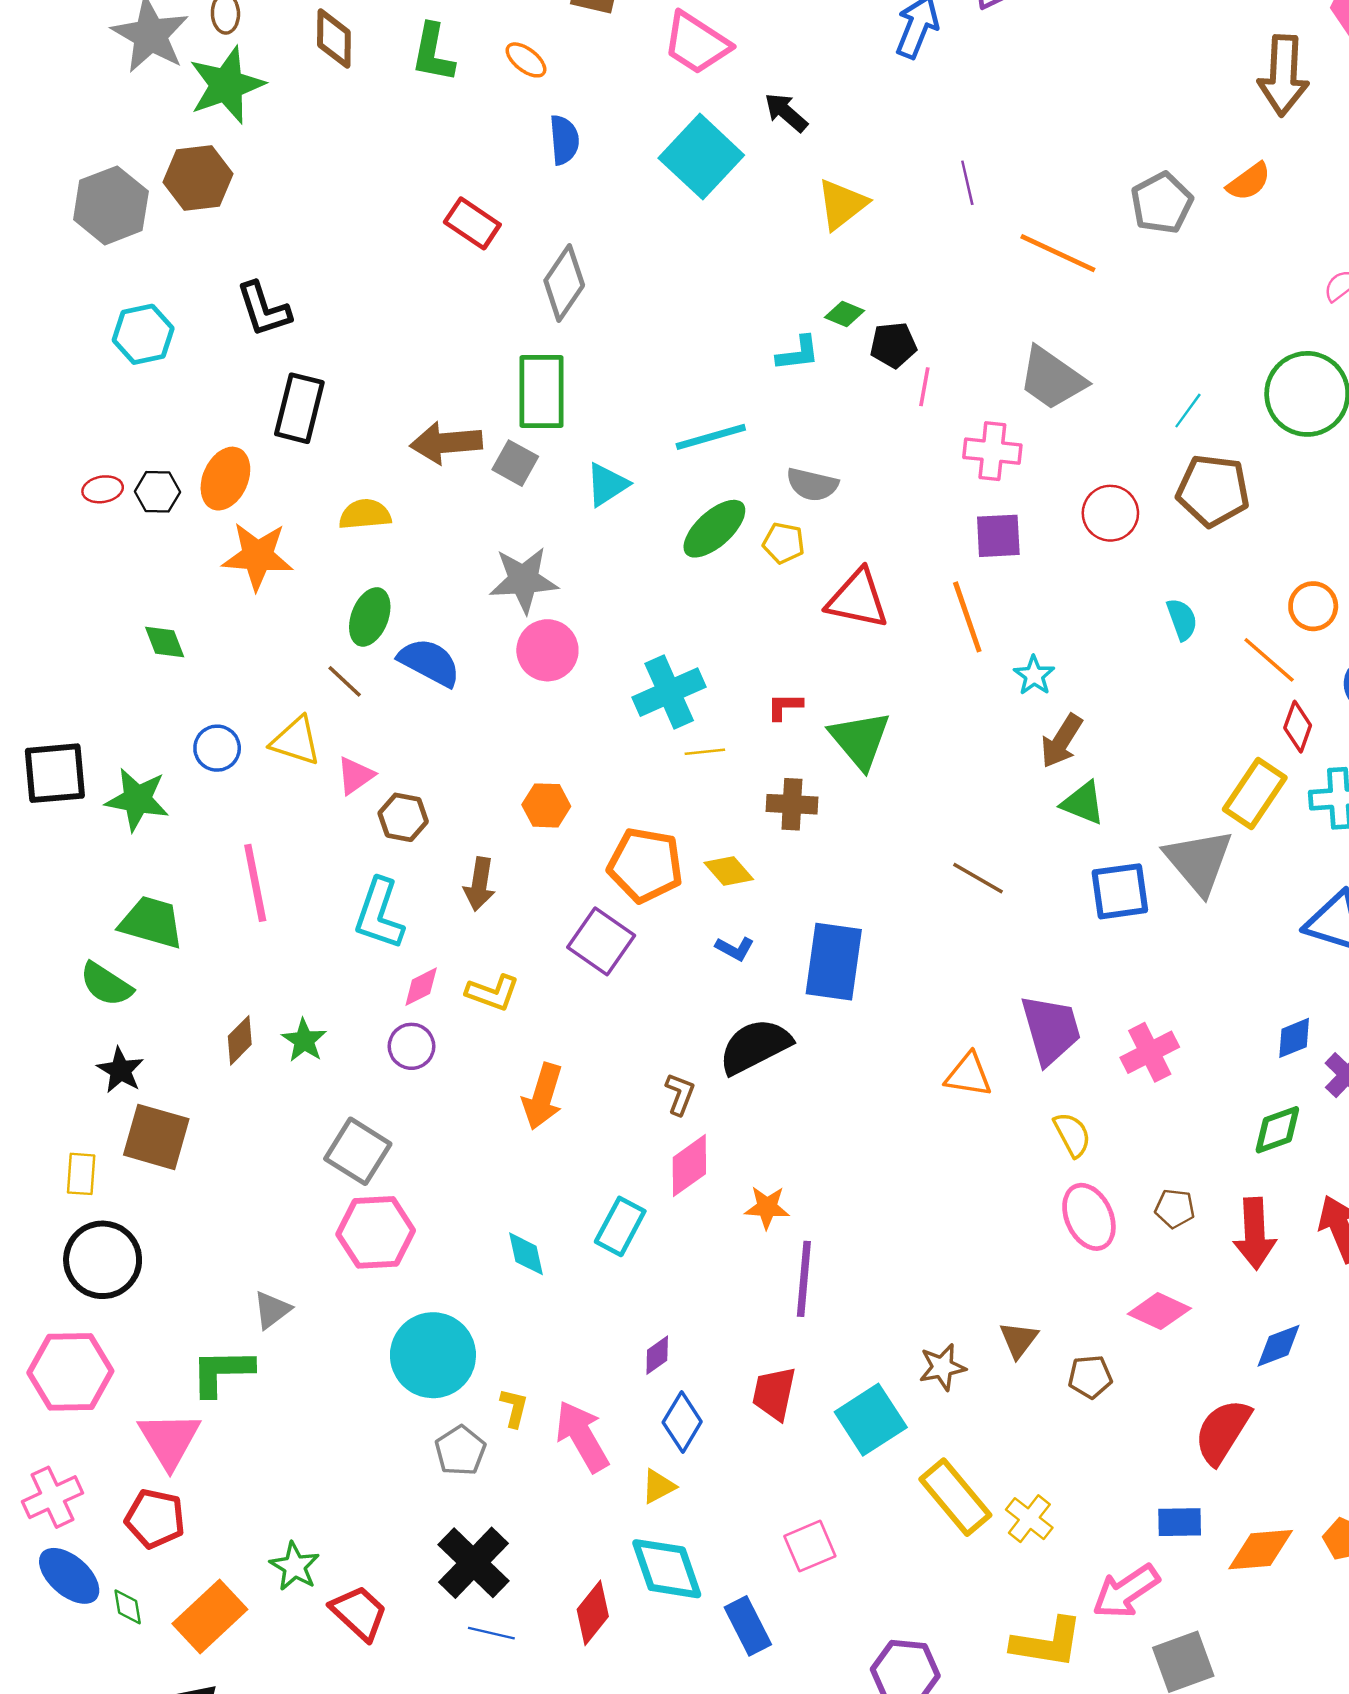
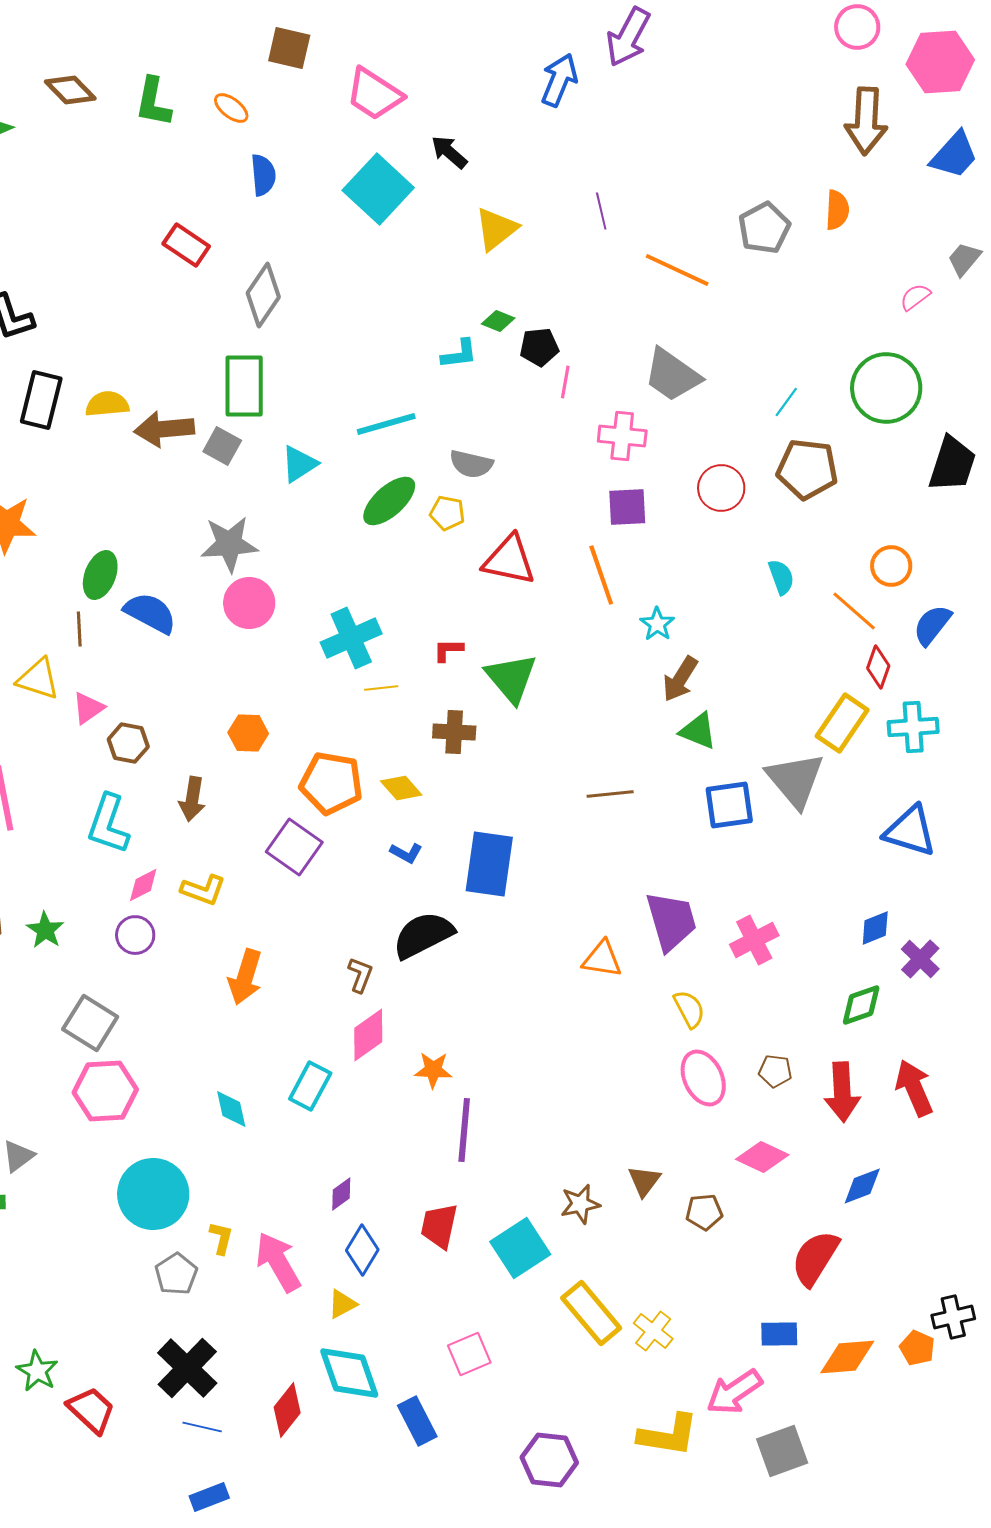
brown diamond: (334, 38) -> (70, 90), turned -45
orange semicircle: (1249, 182) -> (837, 210), turned -51
yellow semicircle: (365, 514) -> (107, 404), moved
brown line: (345, 681) -> (79, 629), turned 44
brown line: (978, 878) -> (610, 794), turned -36

